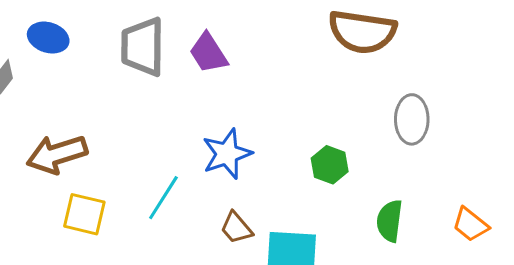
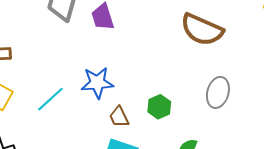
brown trapezoid: (236, 228) -> (119, 117), moved

